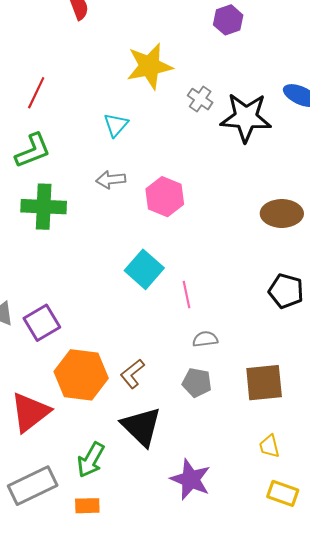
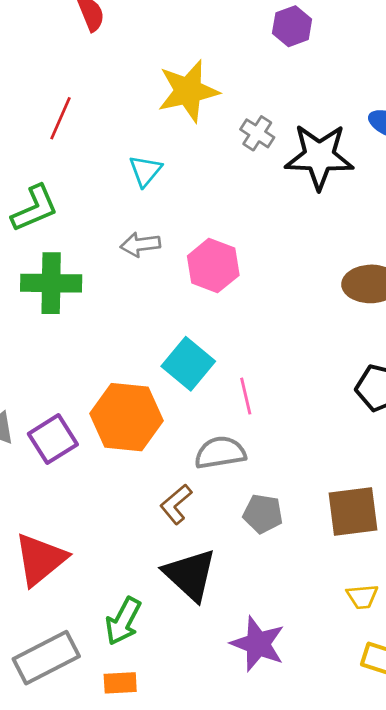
red line: (36, 93) -> (61, 118), moved
gray semicircle: (205, 339) -> (220, 453), moved, size x1.5
orange hexagon: (81, 375) -> (127, 417), moved
yellow trapezoid: (269, 446) -> (362, 597), turned -80

